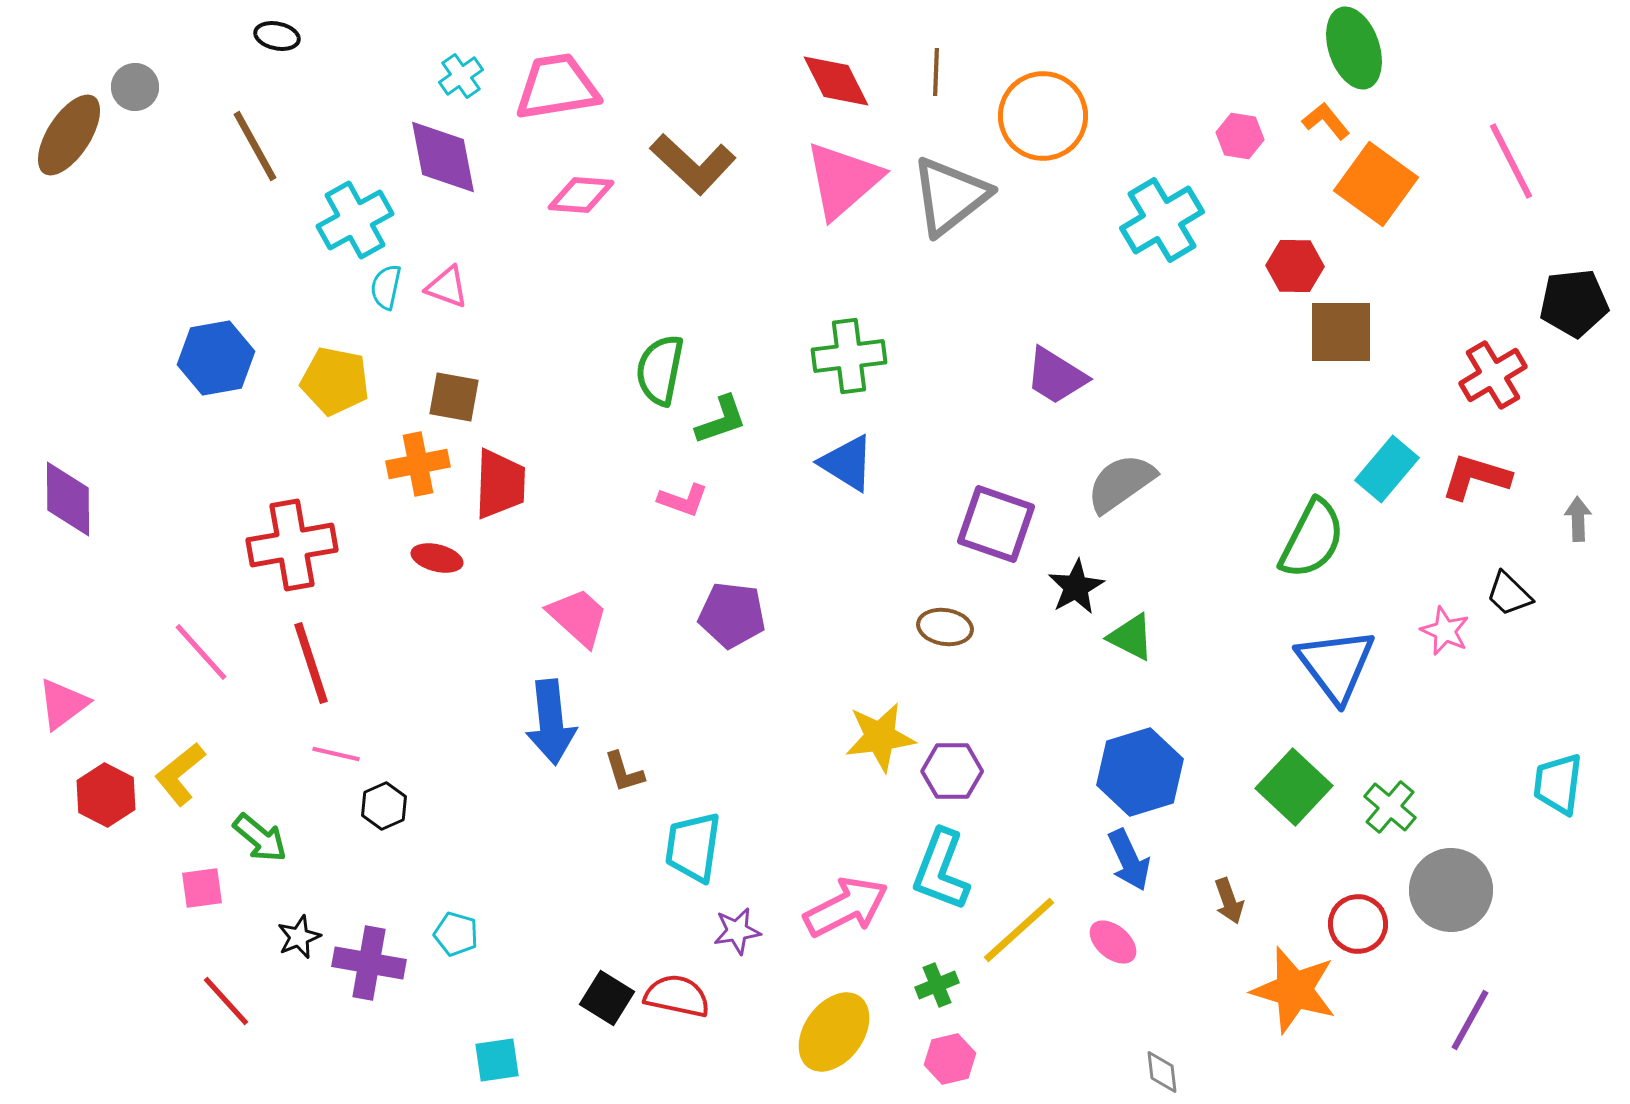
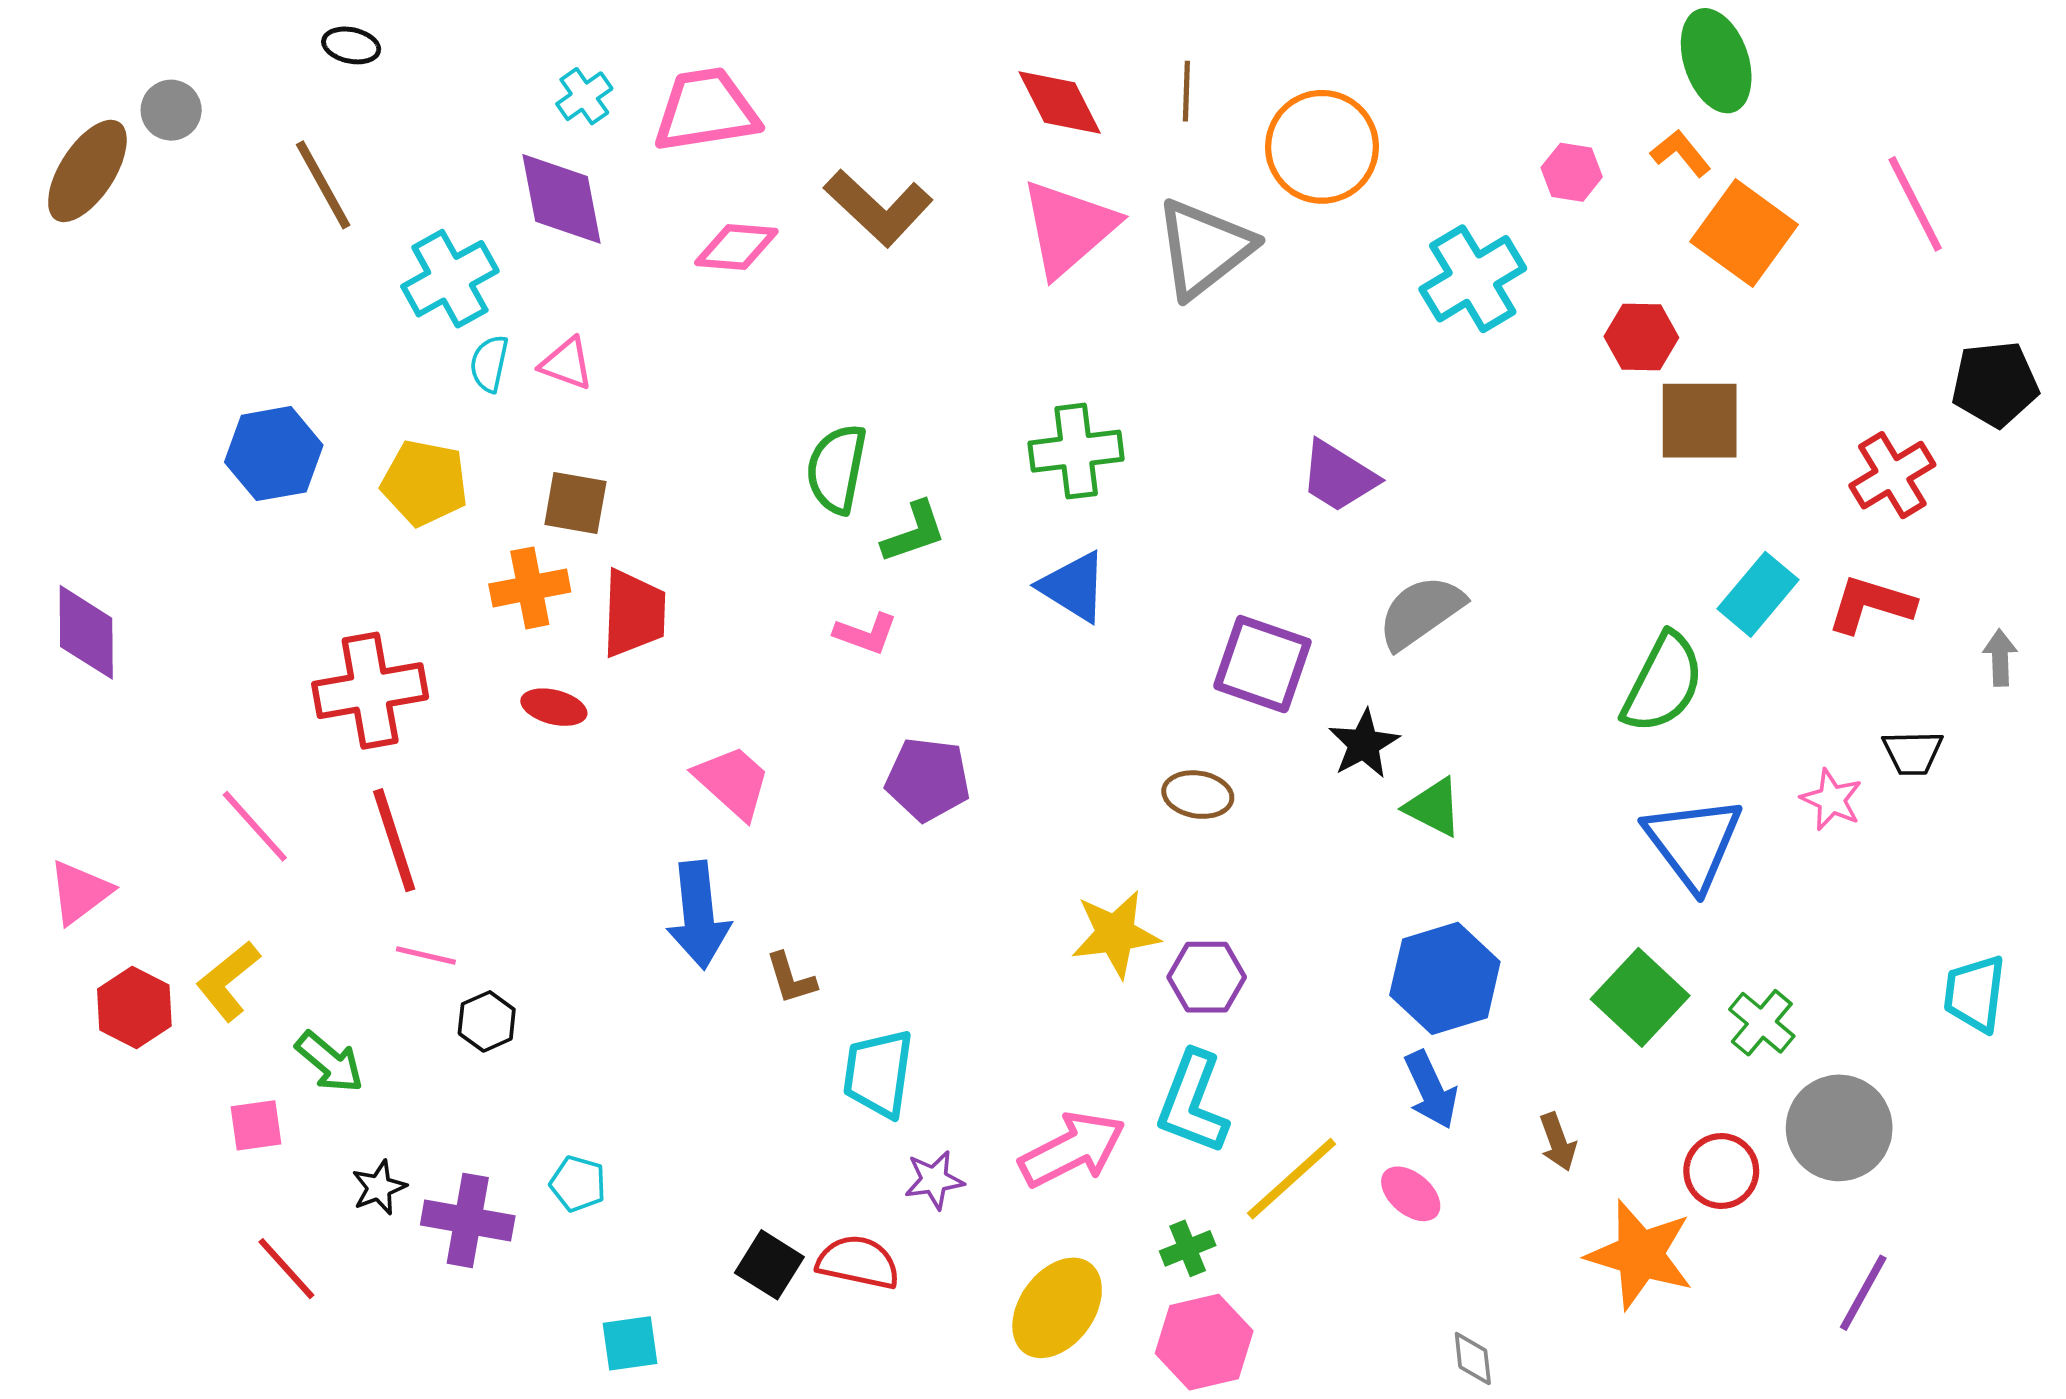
black trapezoid: (1509, 594) -> (1913, 753), turned -45
pink hexagon: (950, 1059) -> (1204, 1342), size x1.5

